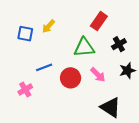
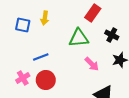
yellow arrow: (48, 26) -> (45, 18), turned -32
black cross: (119, 44) -> (112, 35), turned -32
red circle: (71, 78) -> (46, 80), moved

